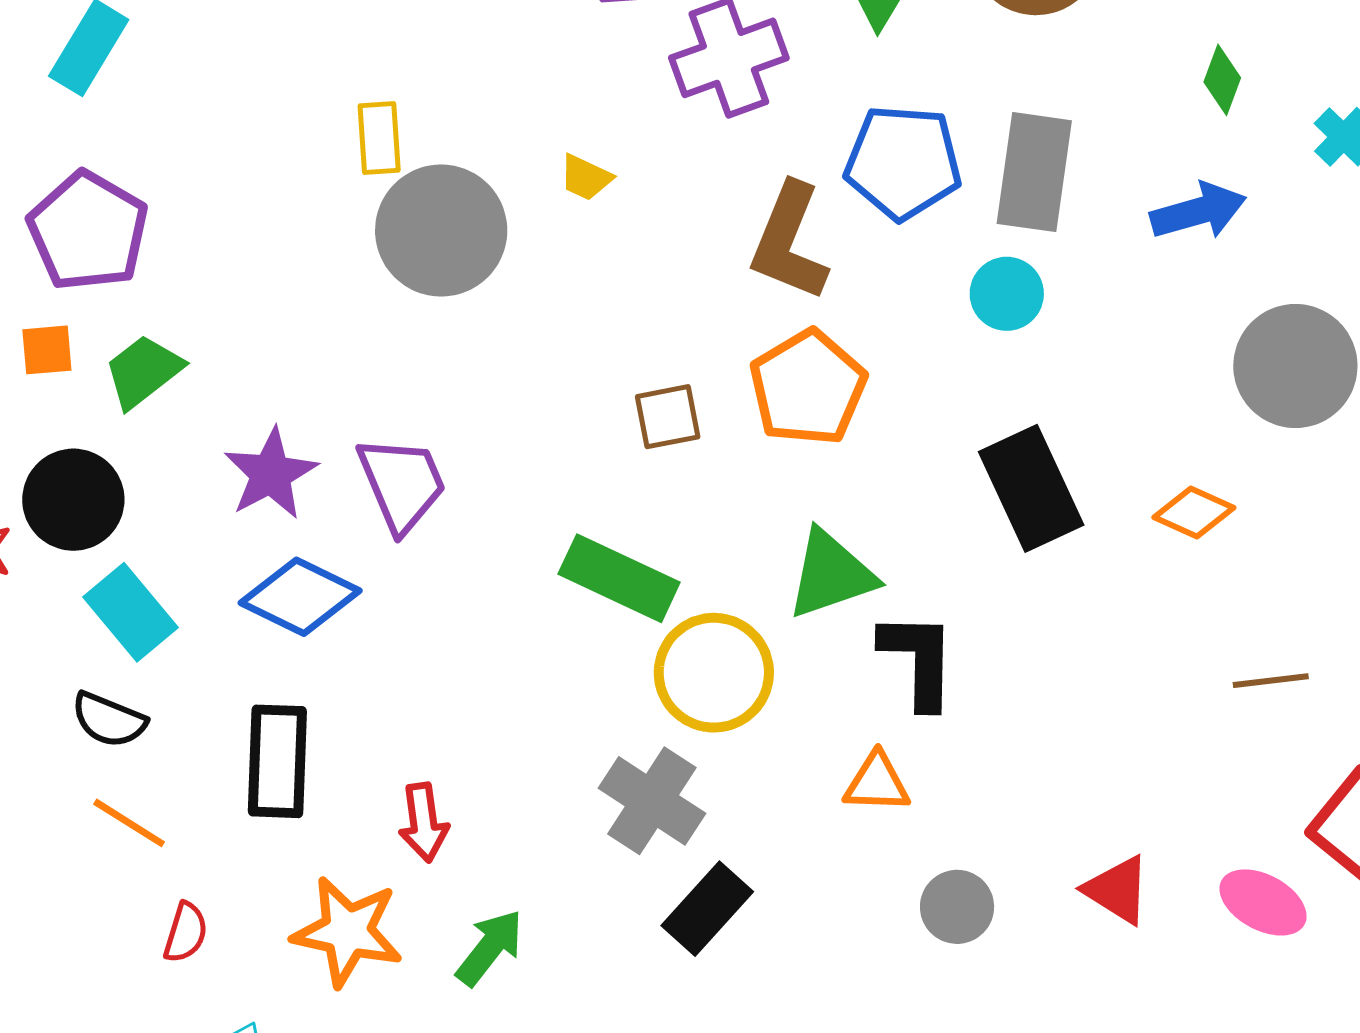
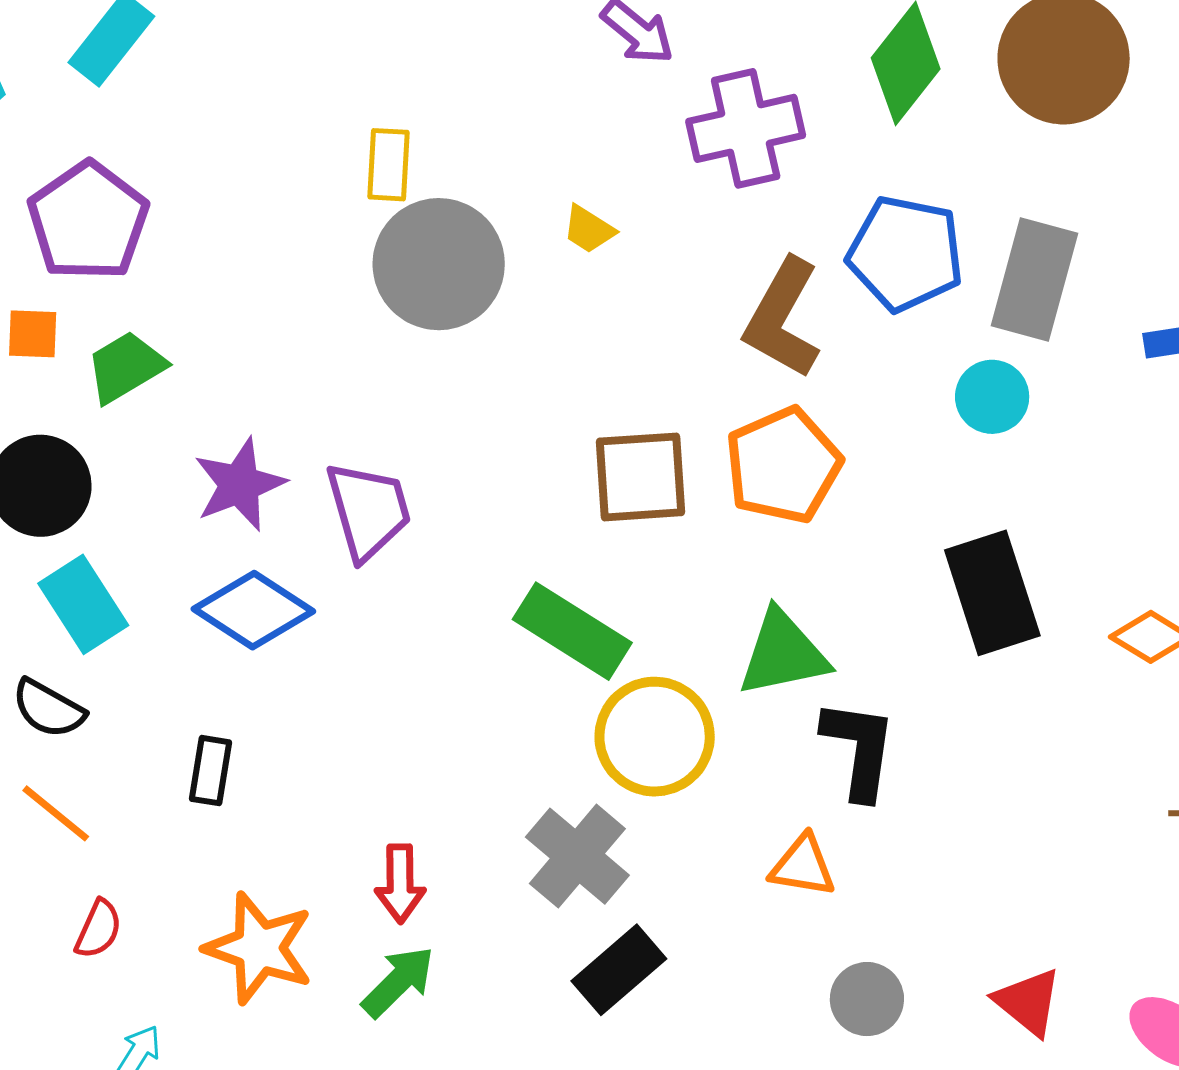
brown square: (668, 417) -> (640, 477), size x1.5
black rectangle: (277, 761) -> (210, 771), size x0.6
red arrow: (424, 822) -> (400, 884), moved

